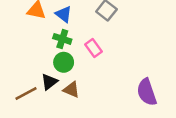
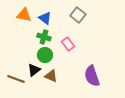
purple semicircle: (147, 92) -> (92, 76), moved
brown line: (26, 93) -> (16, 79), turned 48

